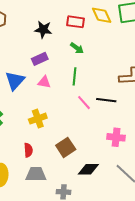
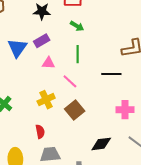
blue triangle: (15, 81) -> (17, 48), moved
pink line: (84, 103) -> (70, 81), moved
brown square: (66, 147) -> (75, 110), moved

